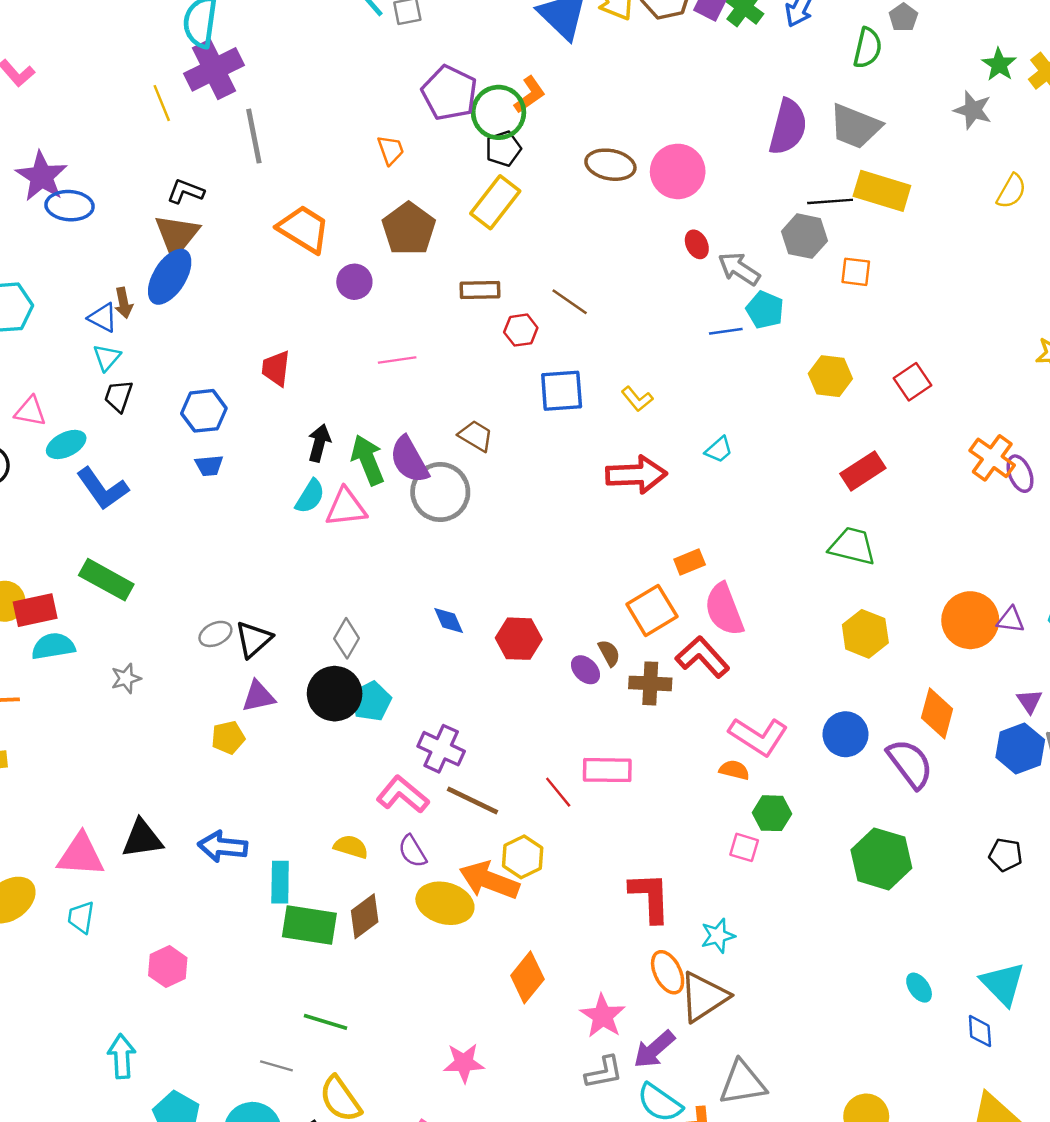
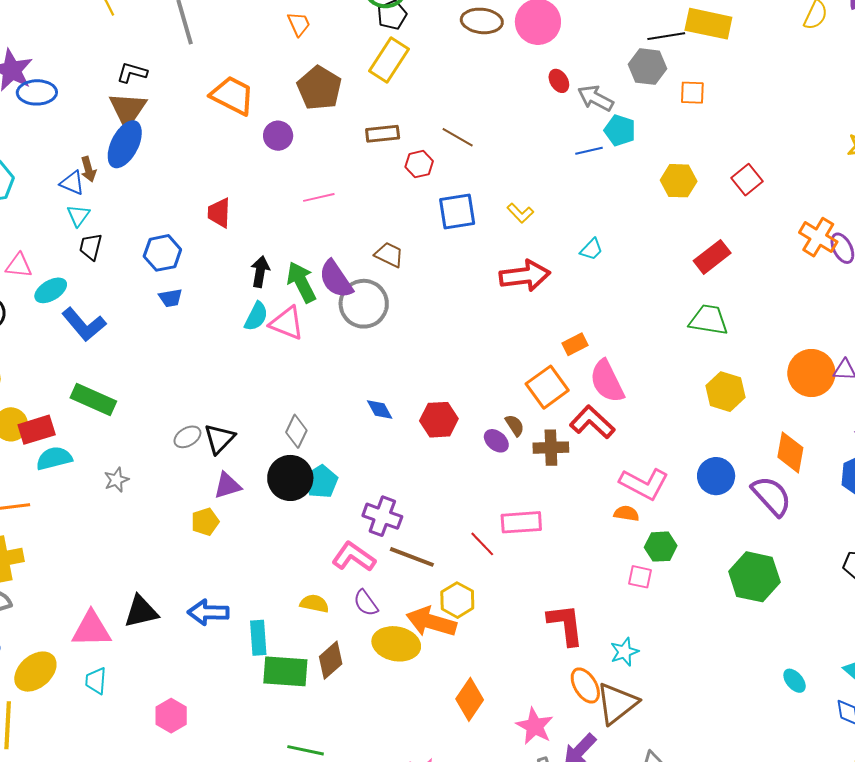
pink triangle: (346, 507) -> (287, 323), turned 33

